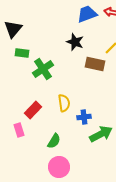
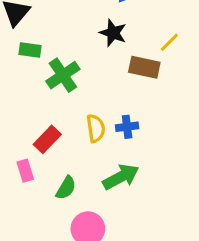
blue cross: (84, 117) -> (127, 127), moved
green arrow: (101, 134) -> (121, 177), moved
green semicircle: (54, 141) -> (66, 188), moved

